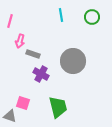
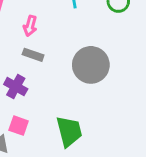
pink arrow: (20, 41) -> (30, 26), moved
purple cross: (41, 74) -> (16, 87), moved

